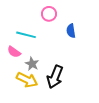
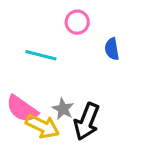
pink semicircle: (14, 52) -> (22, 109), moved, size x1.5
gray star: (32, 64) -> (63, 109), moved

